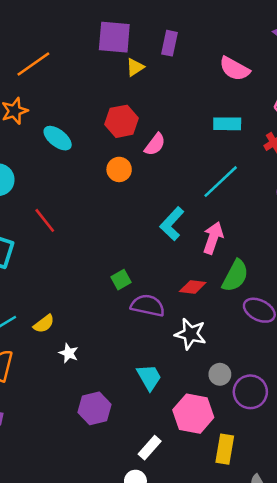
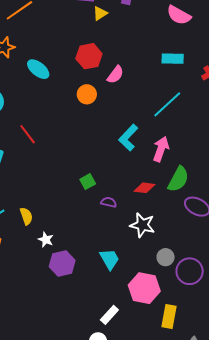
purple semicircle: (148, 305) -> (109, 202), size x0.6
yellow semicircle: (44, 324) -> (26, 216), turned -72
purple hexagon: (94, 408) -> (62, 264), moved

